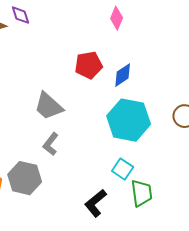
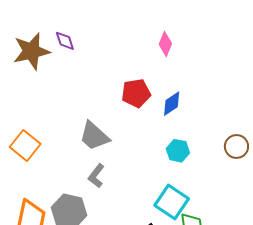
cyan hexagon: (129, 120) -> (178, 151), size x0.5
cyan square: (123, 169) -> (172, 202), size x1.5

